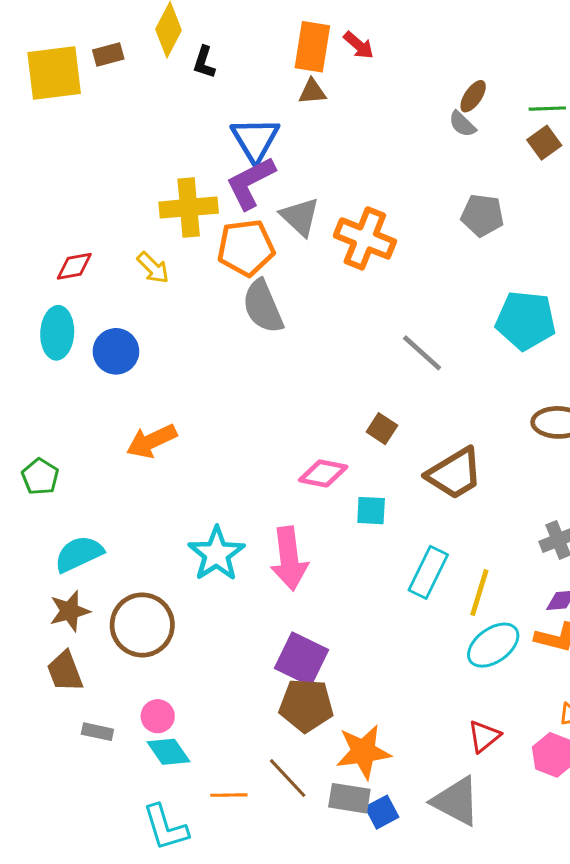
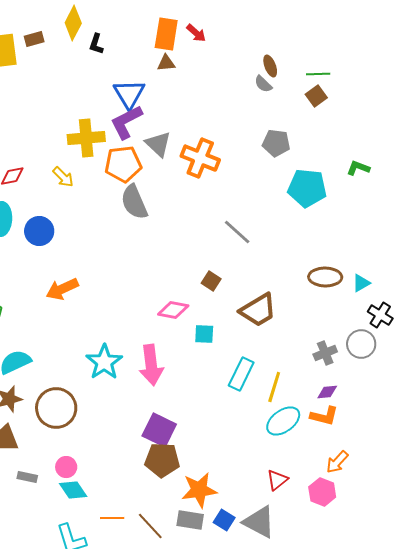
brown ellipse: (473, 96) -> (270, 66), turned -55
cyan pentagon: (526, 320) -> (307, 188), moved
brown line: (288, 778) -> (150, 526), moved
blue square: (382, 812) -> (224, 520), moved, turned -30

